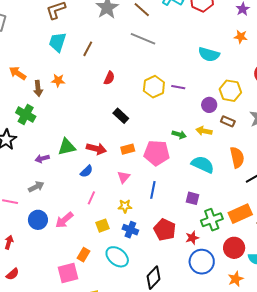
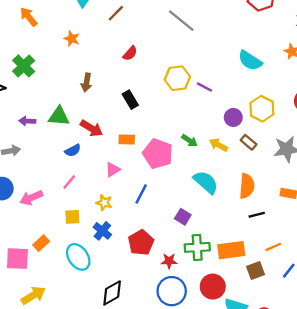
brown arrow: (38, 88) -> (87, 82), moved

